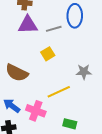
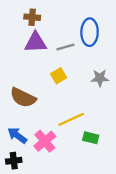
gray star: (84, 72) -> (100, 78), moved
pink cross: (36, 111) -> (45, 141), turned 30
green rectangle: (70, 124) -> (91, 138), moved

